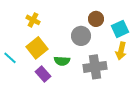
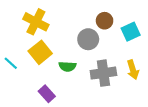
yellow cross: (33, 20) -> (36, 22), size x1.6
yellow arrow: (121, 51) -> (133, 70), moved, turned -30
purple rectangle: (43, 74) -> (47, 94), moved

